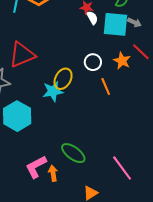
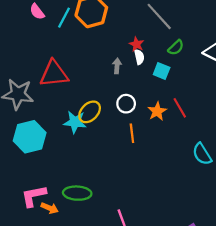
gray arrow: (134, 22) -> (117, 66), moved, turned -128
cyan square: (116, 24) -> (162, 71), size x0.6
green ellipse: (73, 153) -> (77, 193), turned -50
orange arrow: (53, 173) -> (50, 208), turned 105

